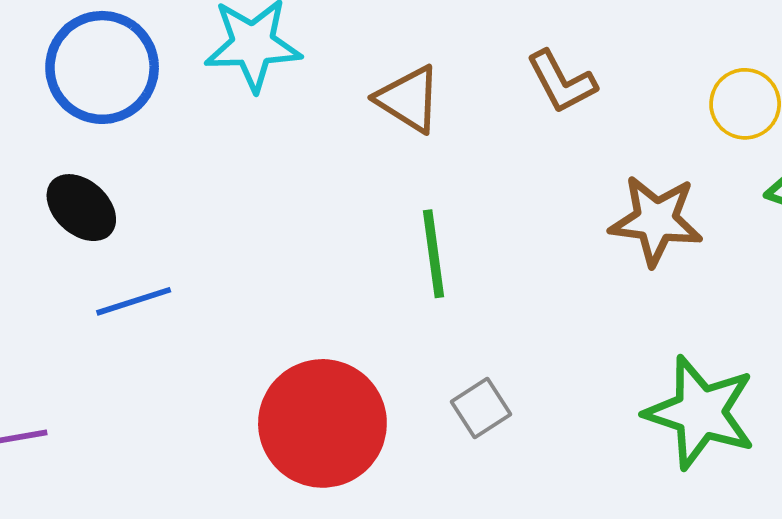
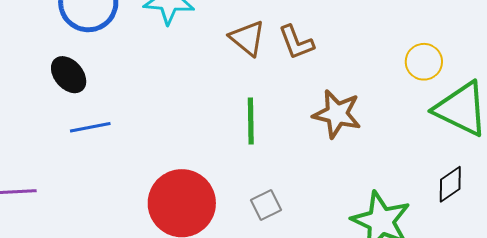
brown L-shape: (561, 82) -> (296, 42), moved
brown star: (656, 220) -> (337, 114), moved

